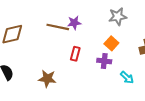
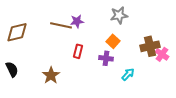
cyan arrow: (127, 78) -> (128, 74), turned -88
brown star: (47, 79) -> (51, 75), turned 30

